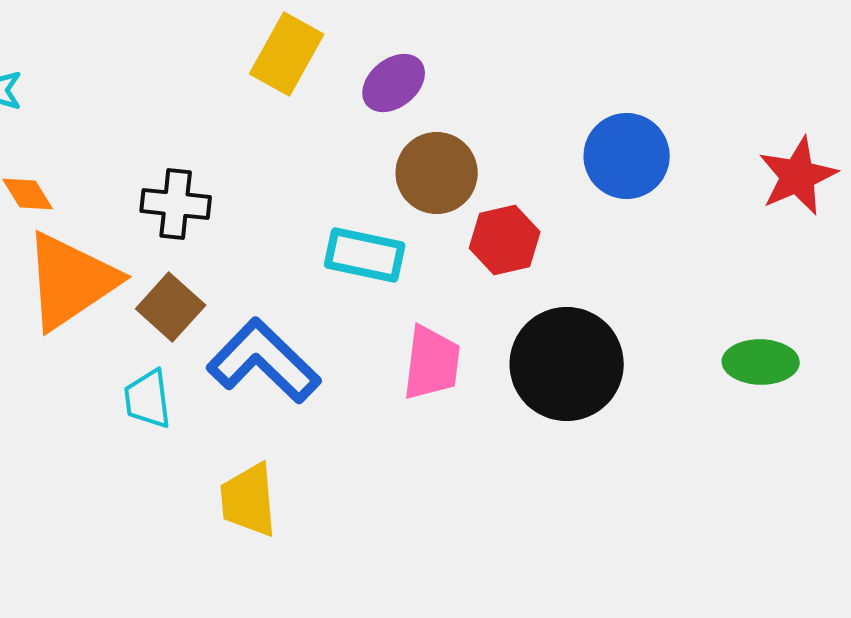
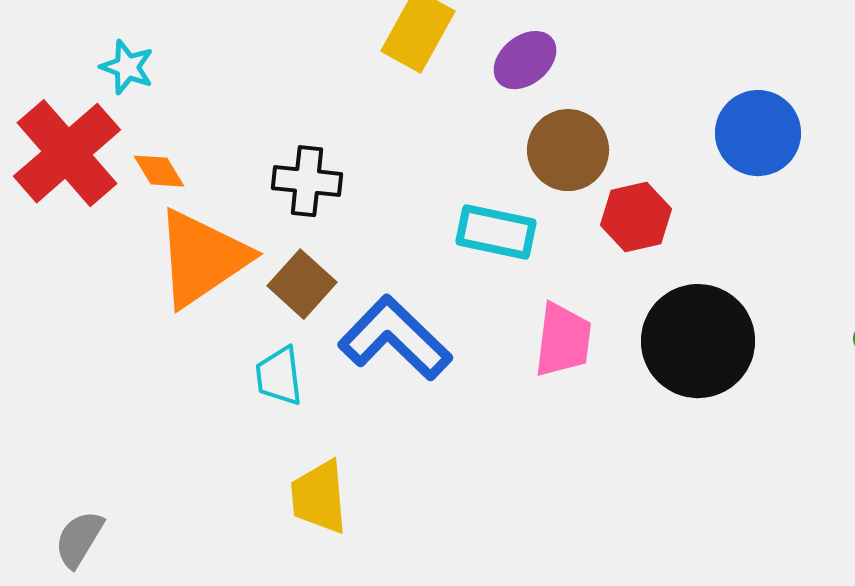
yellow trapezoid: (249, 500) -> (319, 497), moved

